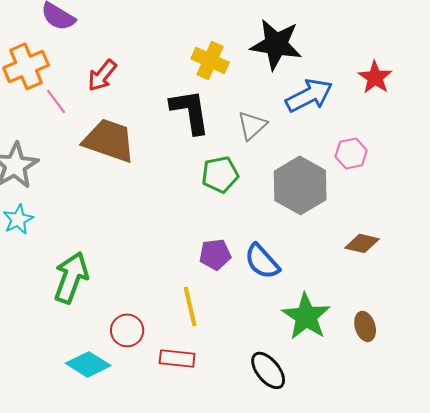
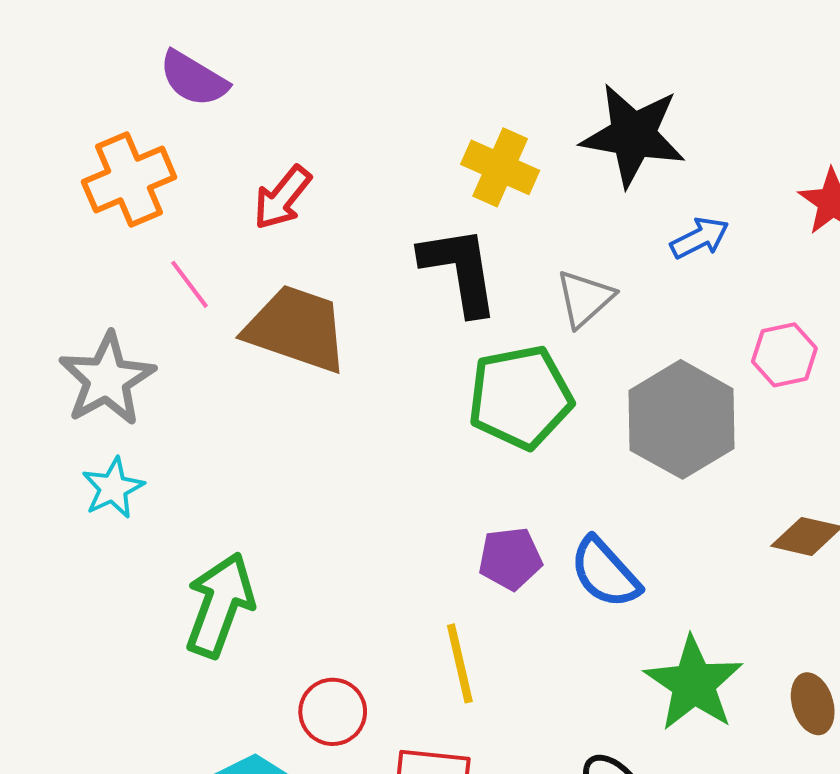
blue arrow: (309, 95) -> (700, 238), size x0.6
pink line: (56, 101) -> (190, 284), moved
green pentagon: (220, 174) -> (520, 397), size x1.4

